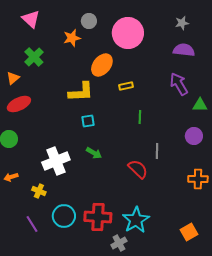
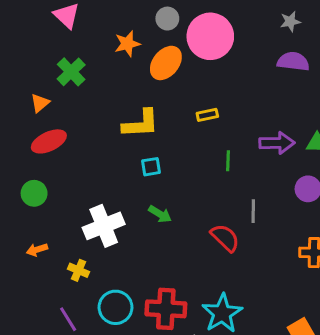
gray circle: (89, 21) -> (167, 19), moved
orange ellipse: (102, 65) -> (166, 63), moved
purple arrow: (179, 84) -> (277, 143), moved, turned 120

